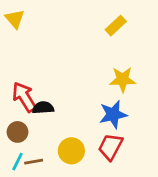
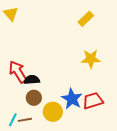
blue star: (113, 114) -> (72, 99), moved, turned -30
brown circle: (18, 132) -> (34, 98), moved
red trapezoid: (110, 147) -> (93, 101), moved, turned 45

